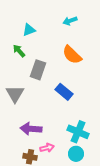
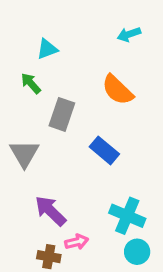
cyan arrow: (70, 21) -> (129, 34), moved
purple arrow: (31, 129) -> (50, 211), turned 40
cyan circle: (76, 154) -> (137, 252), moved

